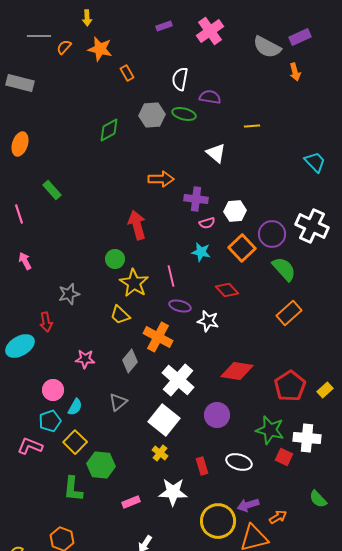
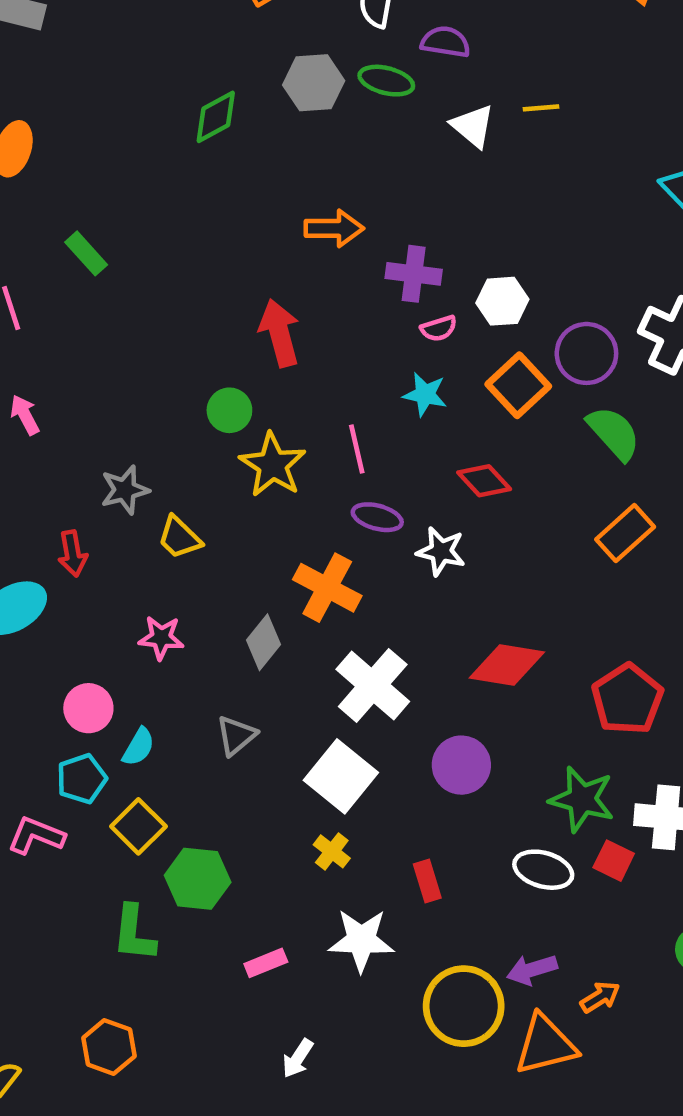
white triangle: (216, 153) -> (473, 126), moved
yellow trapezoid: (120, 315) -> (179, 538), moved
white ellipse: (239, 462) -> (543, 870), moved

